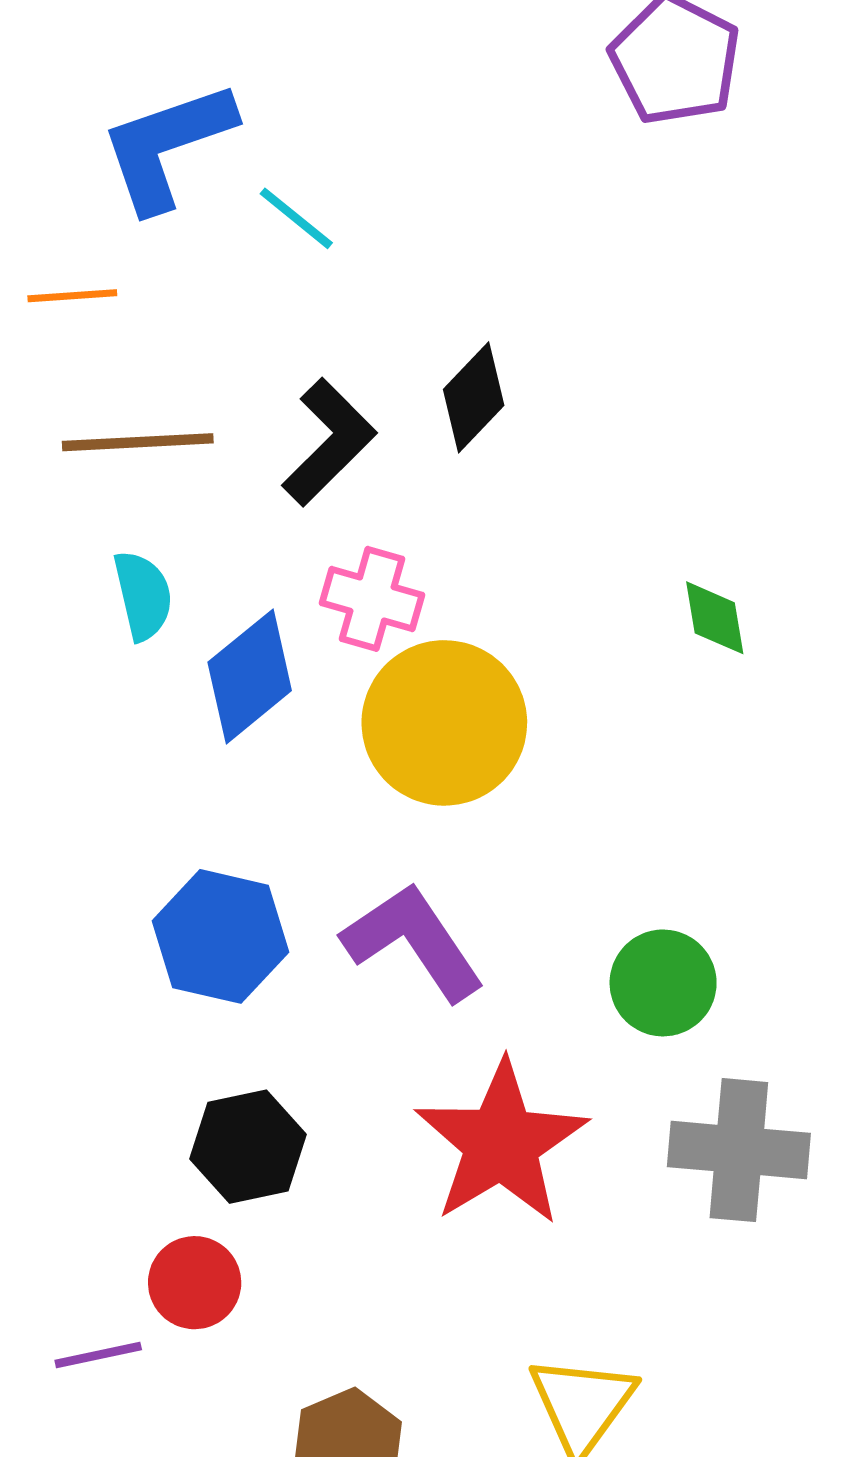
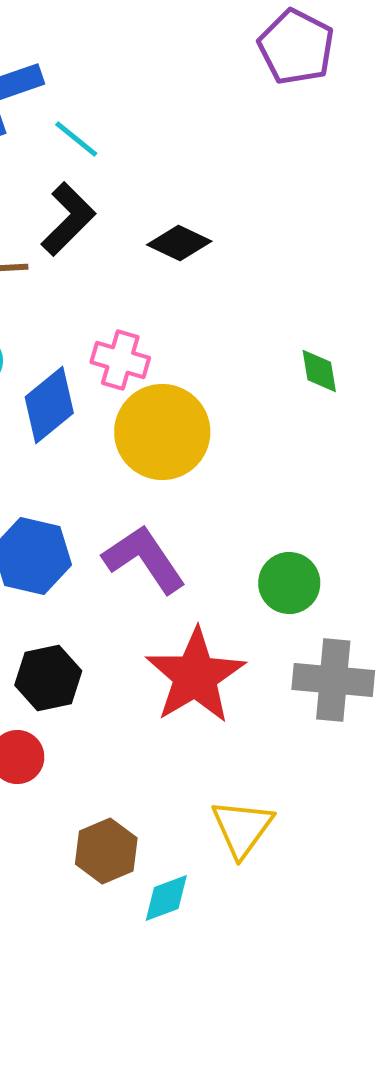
black diamond: (474, 397) -> (179, 243), turned 72
black L-shape: (329, 442) -> (68, 219), moved

